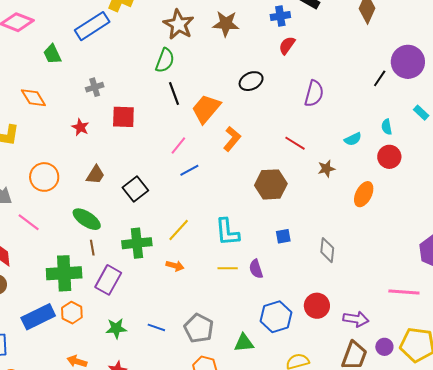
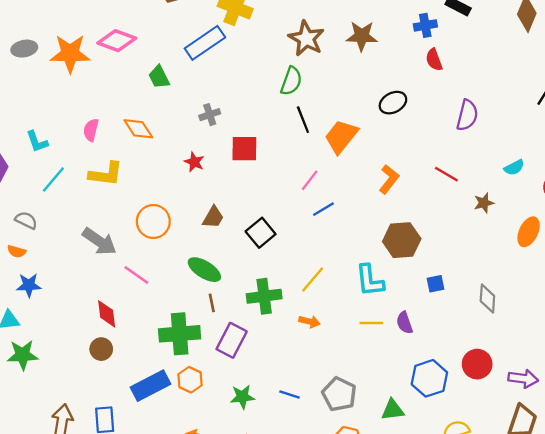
red semicircle: (287, 45) -> (434, 60), turned -54
orange L-shape: (232, 139) -> (389, 179), moved
brown hexagon: (271, 184) -> (402, 240), moved

